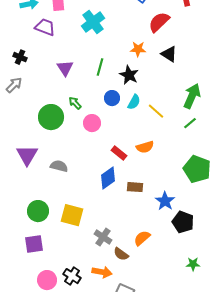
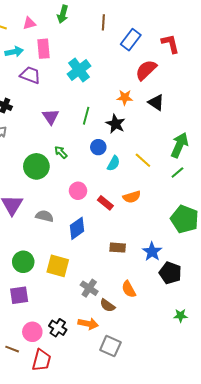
cyan semicircle: (134, 102) -> (114, 163), moved
pink circle: (92, 123) -> (78, 191), moved
blue diamond: (108, 178) -> (77, 228), moved
brown rectangle: (135, 187) -> (118, 248), moved
orange semicircle: (142, 238) -> (129, 289), turned -78

